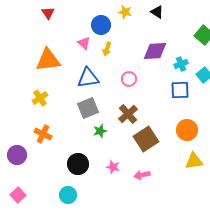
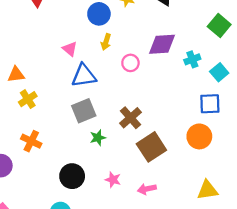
pink triangle: (84, 43) -> (70, 49), moved
orange triangle: (48, 60) -> (16, 75), moved, size x0.6
pink circle: (129, 79) -> (130, 63), moved
blue square: (180, 90) -> (210, 104), moved
yellow triangle: (194, 161) -> (208, 190), moved

